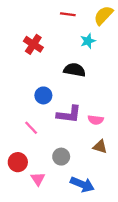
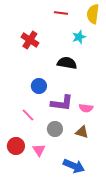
yellow semicircle: (103, 15) -> (93, 14), turned -36
brown triangle: (100, 147) -> (82, 132), moved
gray circle: (61, 157) -> (55, 129), moved
pink triangle: (38, 179) -> (39, 150), moved

